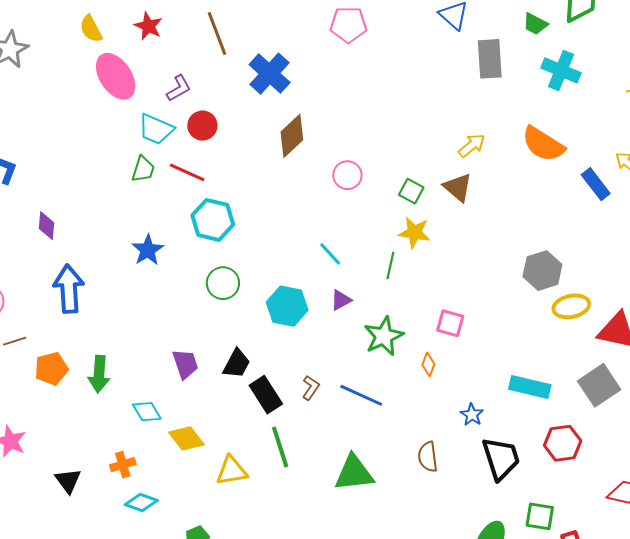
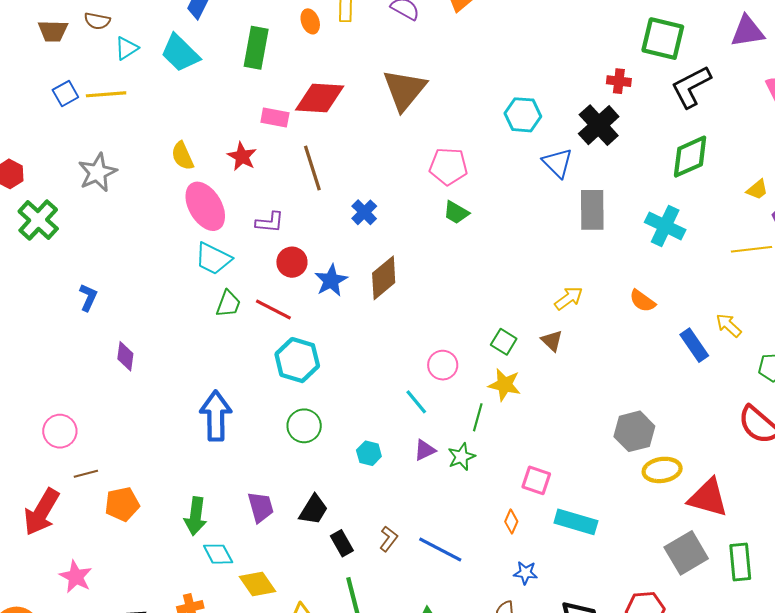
green trapezoid: (535, 24) -> (456, 212), moved
blue cross: (270, 74) -> (364, 212), size x0.6
purple L-shape: (179, 88) -> (270, 222), turned 32
cyan trapezoid: (156, 129) -> (213, 259), moved
orange semicircle: (543, 144) -> (642, 301), size x0.6
pink circle: (347, 175) -> (443, 365), moved
brown triangle: (458, 187) -> (552, 341), size x0.7
blue star: (148, 250) -> (331, 280), moved
blue arrow: (69, 289) -> (216, 416), moved
cyan hexagon: (287, 306) -> (369, 453), size x0.6
green star: (384, 336) -> (461, 457), moved, size x0.7
green arrow: (99, 374) -> (196, 516), moved
cyan rectangle: (530, 387) -> (576, 522), moved
black rectangle: (266, 395) -> (342, 543), size x0.7
blue star: (472, 415) -> (526, 573), moved, turned -30

